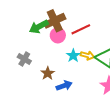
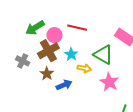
brown cross: (55, 21) -> (48, 51), moved
red line: (81, 29) -> (77, 28), turned 42
yellow arrow: (87, 55) -> (84, 68), moved

